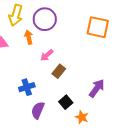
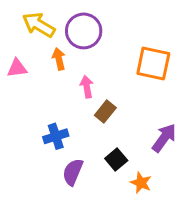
yellow arrow: (16, 15) -> (39, 25), turned 105
orange square: (98, 27) -> (153, 64), moved
pink arrow: (47, 55) -> (87, 87), turned 120

